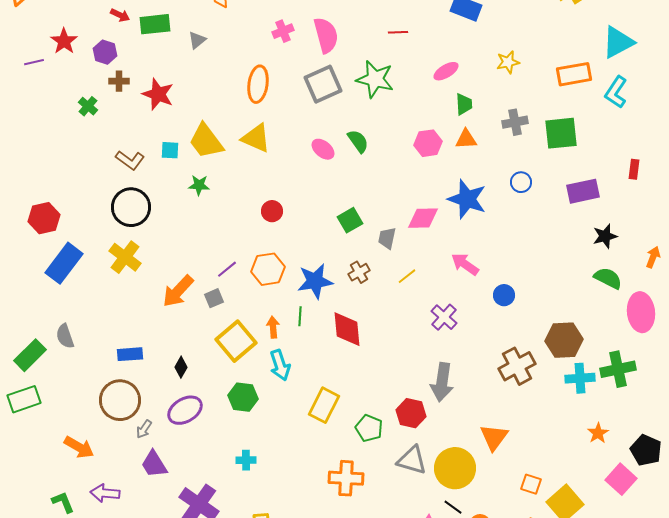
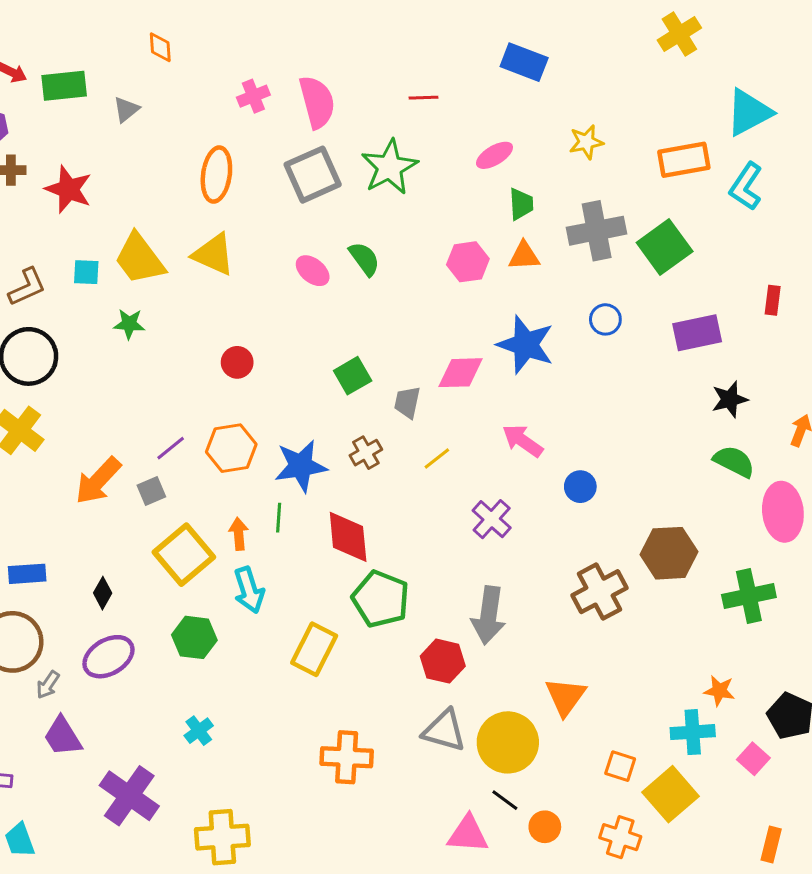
green star: (375, 79) -> (389, 167), turned 30
gray cross: (515, 122) -> (597, 231), size x1.5
green square: (561, 133) -> (665, 247), turned -30
brown L-shape: (130, 160) -> (27, 287), turned -60
cyan cross: (580, 378) -> (693, 732), moved
green pentagon: (369, 428) -> (381, 599), moved, size x1.4
orange star: (598, 433) -> (719, 691), turned -30
cyan cross: (246, 460) -> (199, 731), turned -36
pink square: (621, 479) -> (753, 759), size x0.7

